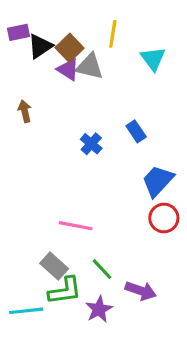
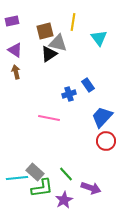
black triangle: (40, 46) -> (49, 54), moved
brown square: (70, 48) -> (45, 31), turned 30
purple triangle: (68, 70) -> (15, 50), moved
blue cross: (91, 144) -> (69, 94), moved, turned 32
pink line: (76, 226) -> (49, 118), moved
cyan line: (26, 311) -> (17, 178), moved

